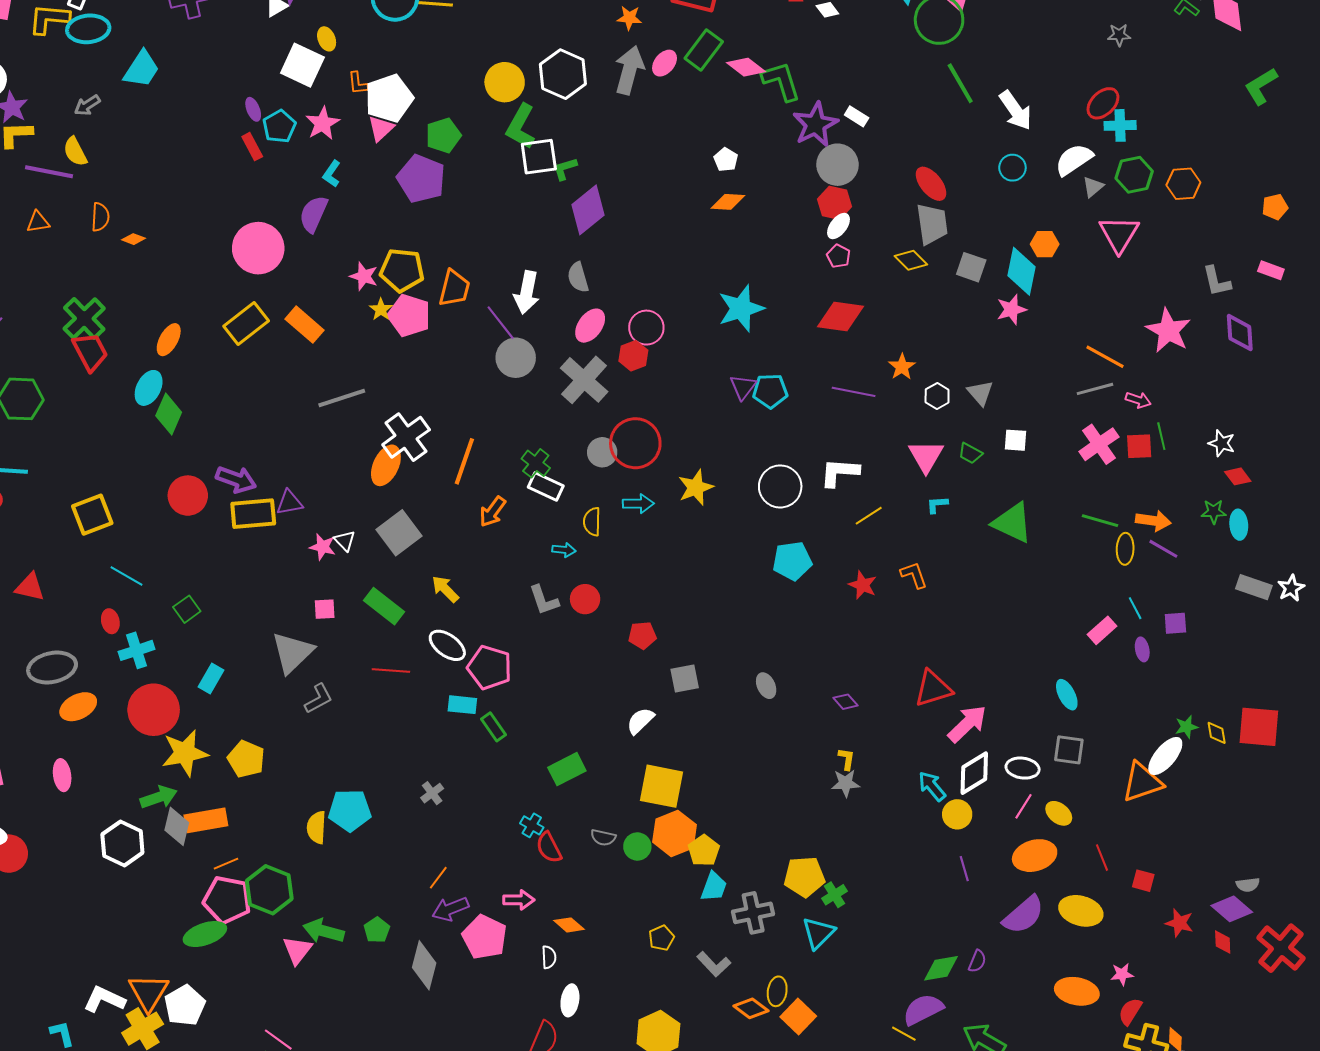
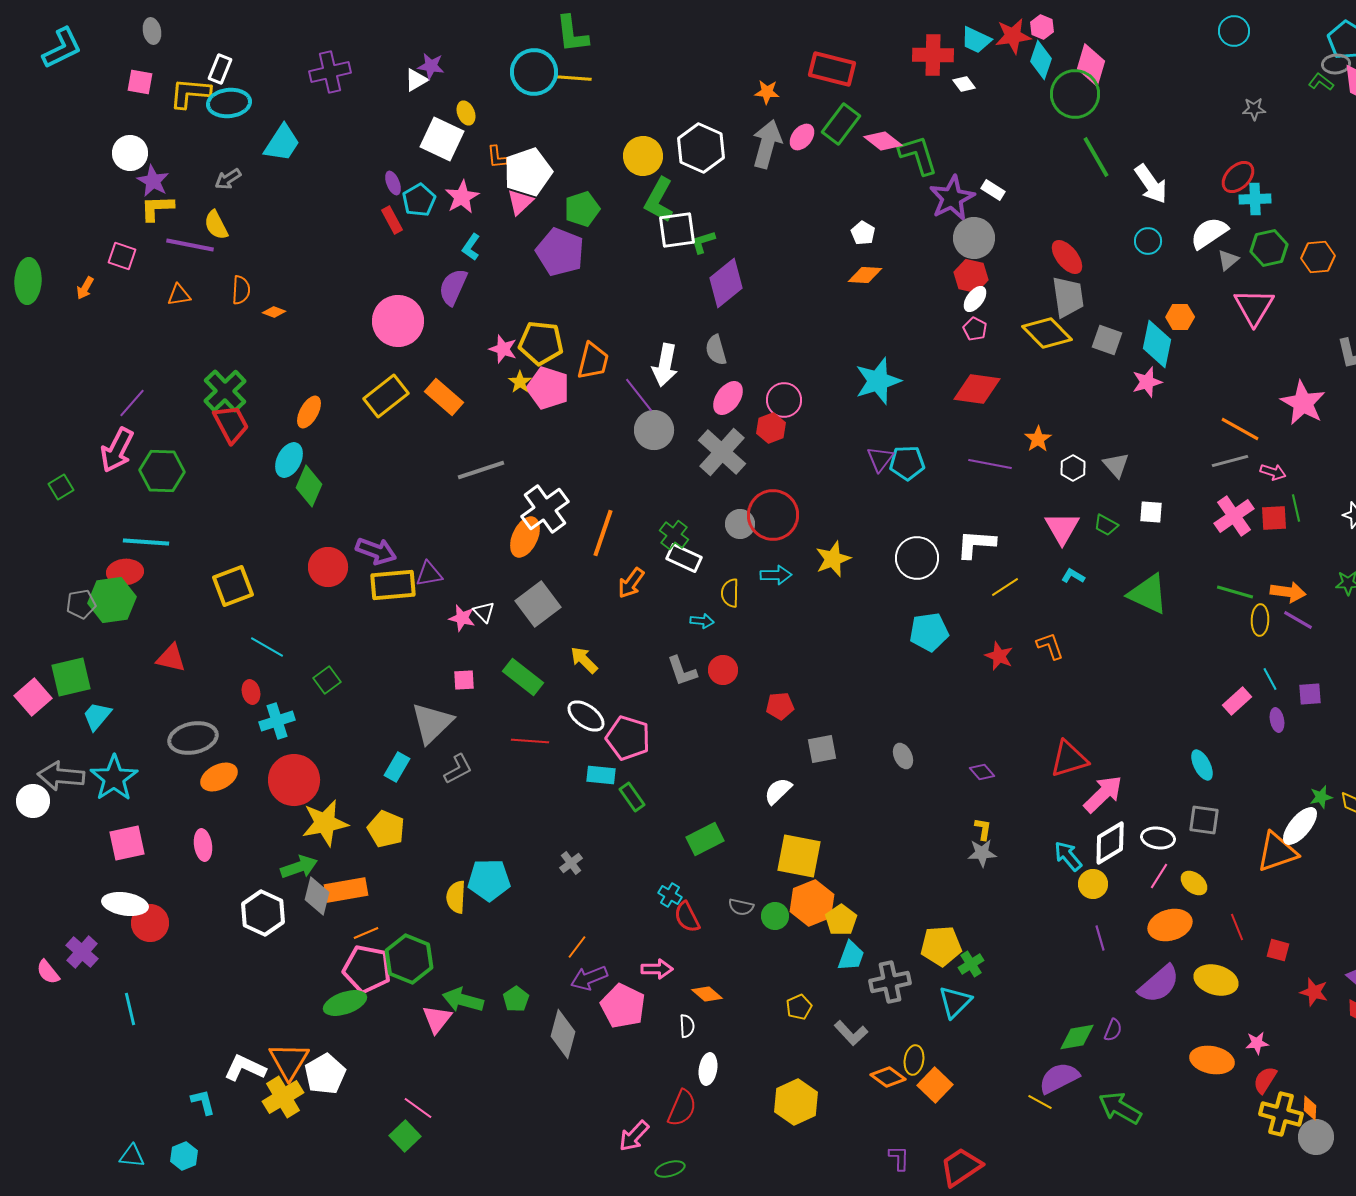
yellow diamond: (911, 260) -> (1047, 333), size x1.5
cyan L-shape: (937, 505) -> (1073, 576), turned 35
cyan rectangle: (211, 679) -> (397, 767), moved

